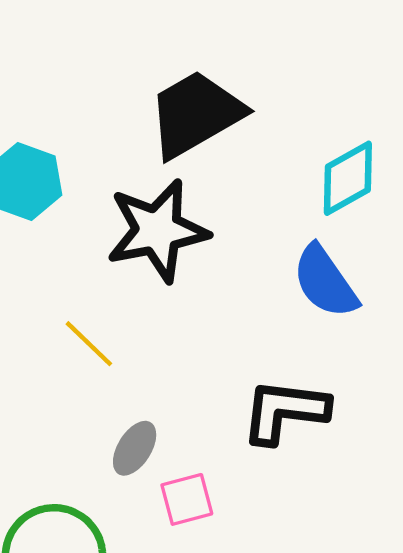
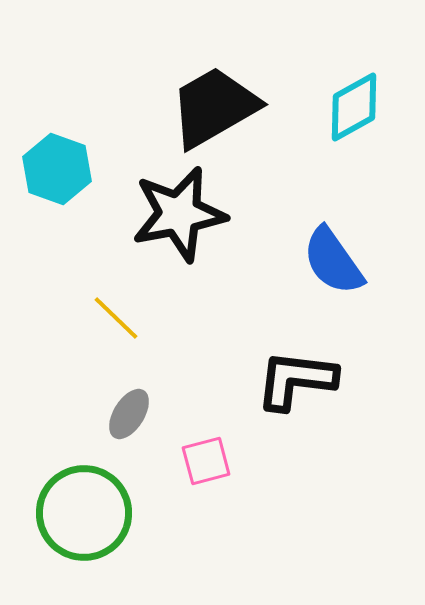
cyan diamond: (348, 178) -> (354, 107), moved
gray ellipse: (135, 448) -> (129, 414), moved

